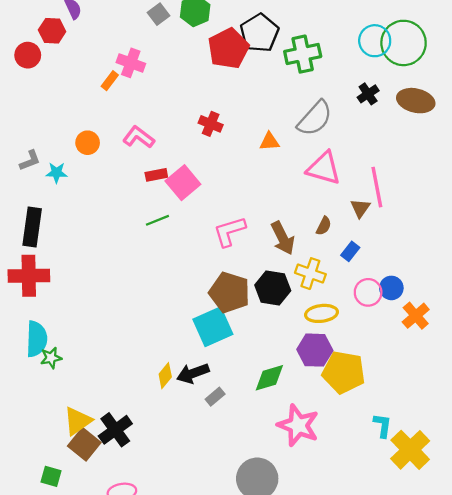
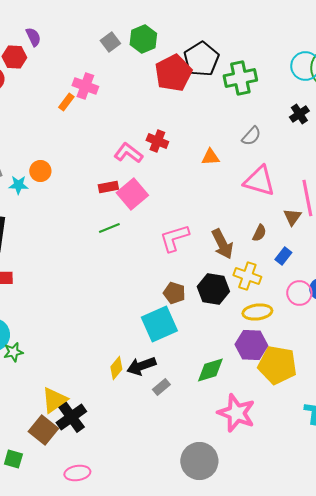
gray semicircle: (315, 118) -> (251, 136), size x0.6
pink L-shape: (139, 137) -> (128, 153), moved
orange circle: (88, 143) -> (40, 171), moved
brown pentagon: (229, 292) -> (174, 293), size x0.6
yellow triangle: (78, 421) -> (54, 400), moved

